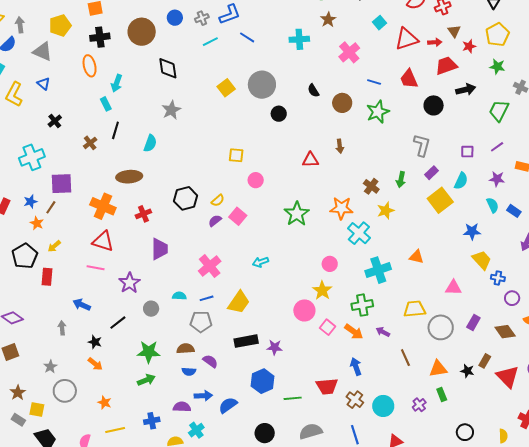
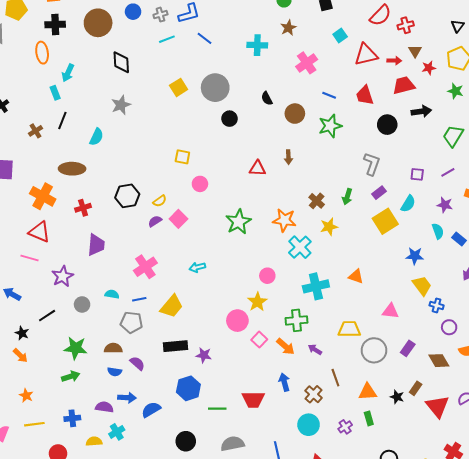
brown cross: (355, 400) -> (314, 394), moved

